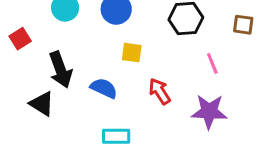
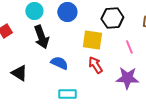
yellow square: (132, 53) -> (92, 40), moved, size x1.5
black arrow: (60, 70) -> (41, 37), moved

